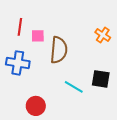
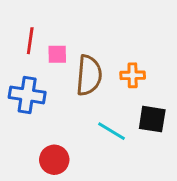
orange cross: (103, 35) -> (133, 75), moved, turned -35

